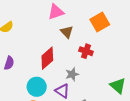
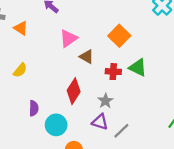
green triangle: (118, 86) -> (138, 68), moved
cyan circle: (37, 87) -> (56, 125), moved

